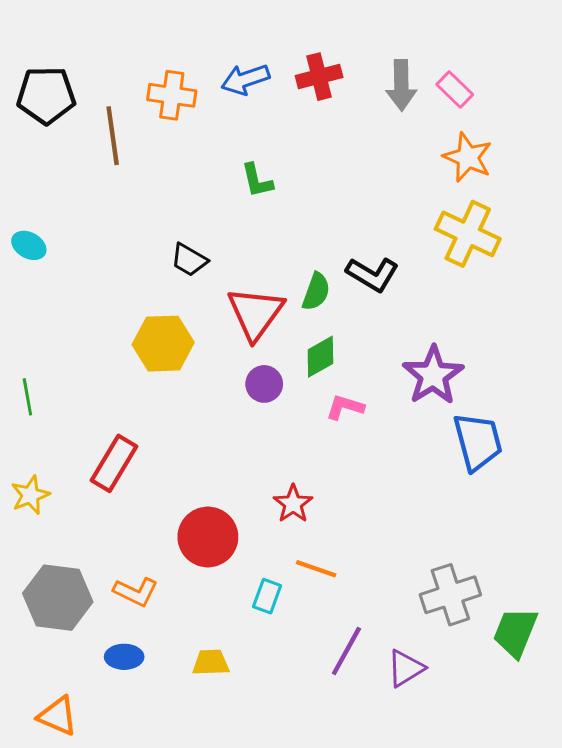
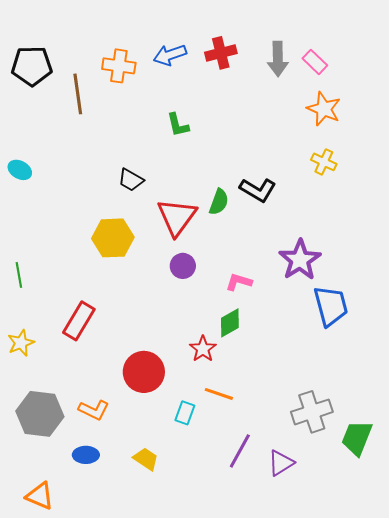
yellow cross: (468, 234) -> (324, 162), size x0.6
green diamond: (320, 357) -> (230, 323), moved
yellow trapezoid: (211, 663) -> (146, 459), turned 36

